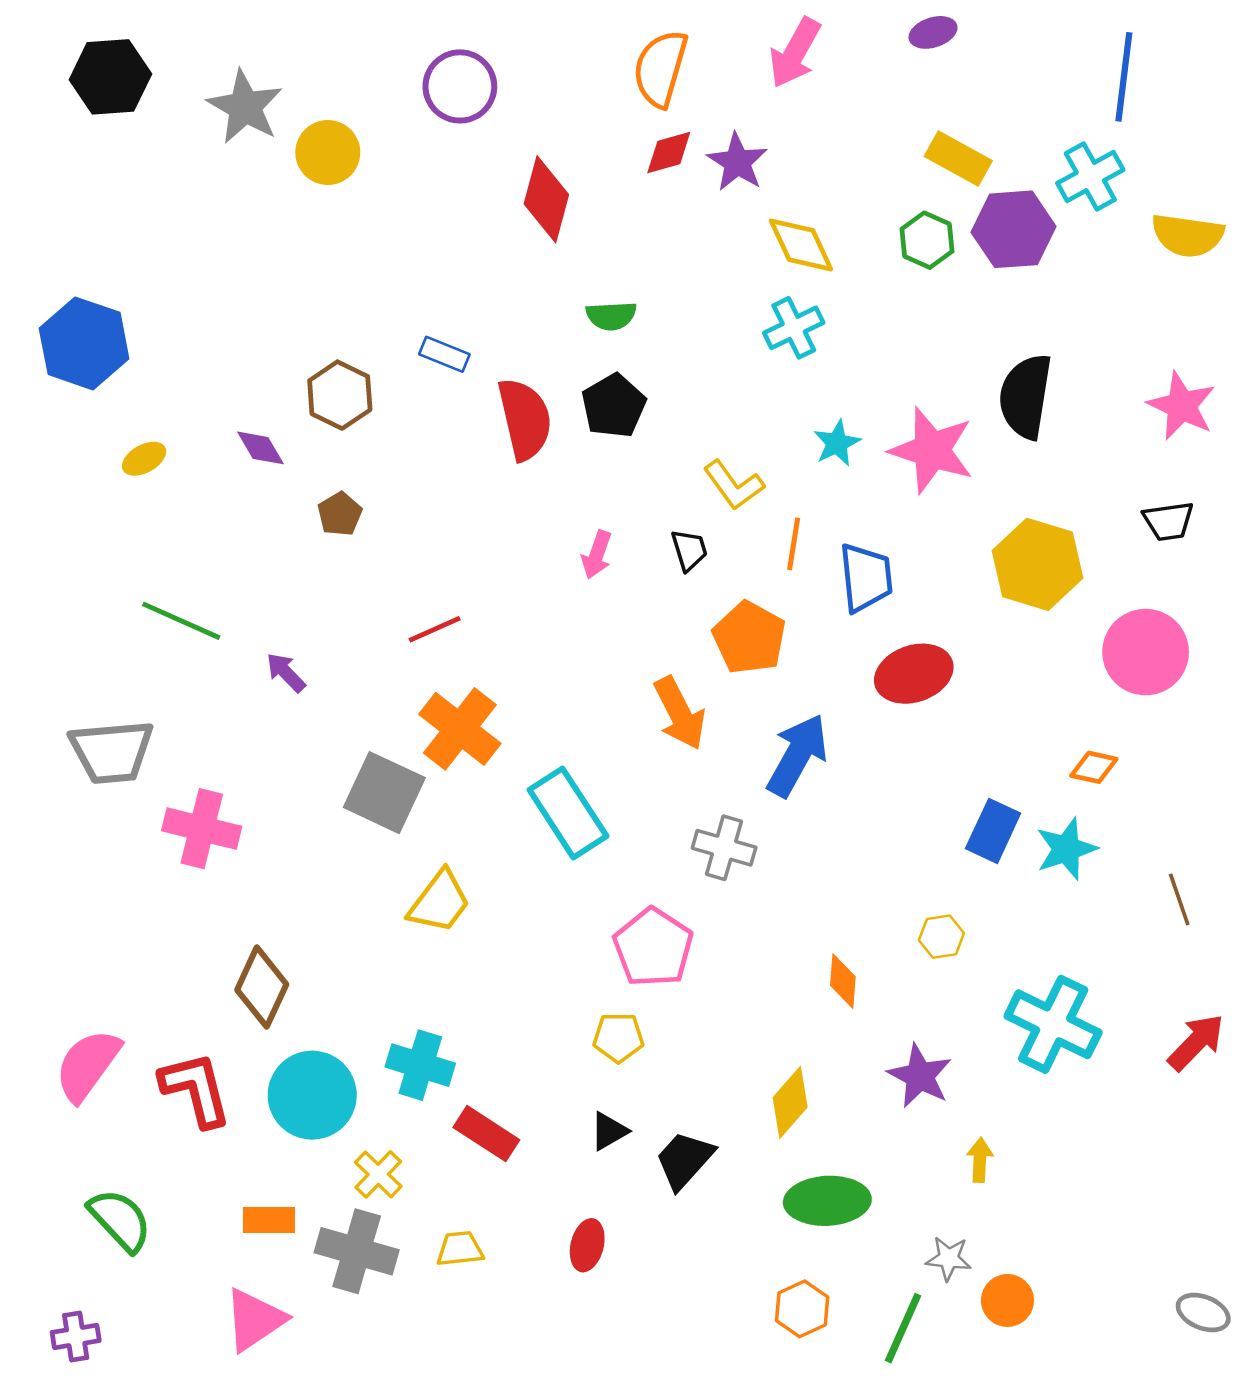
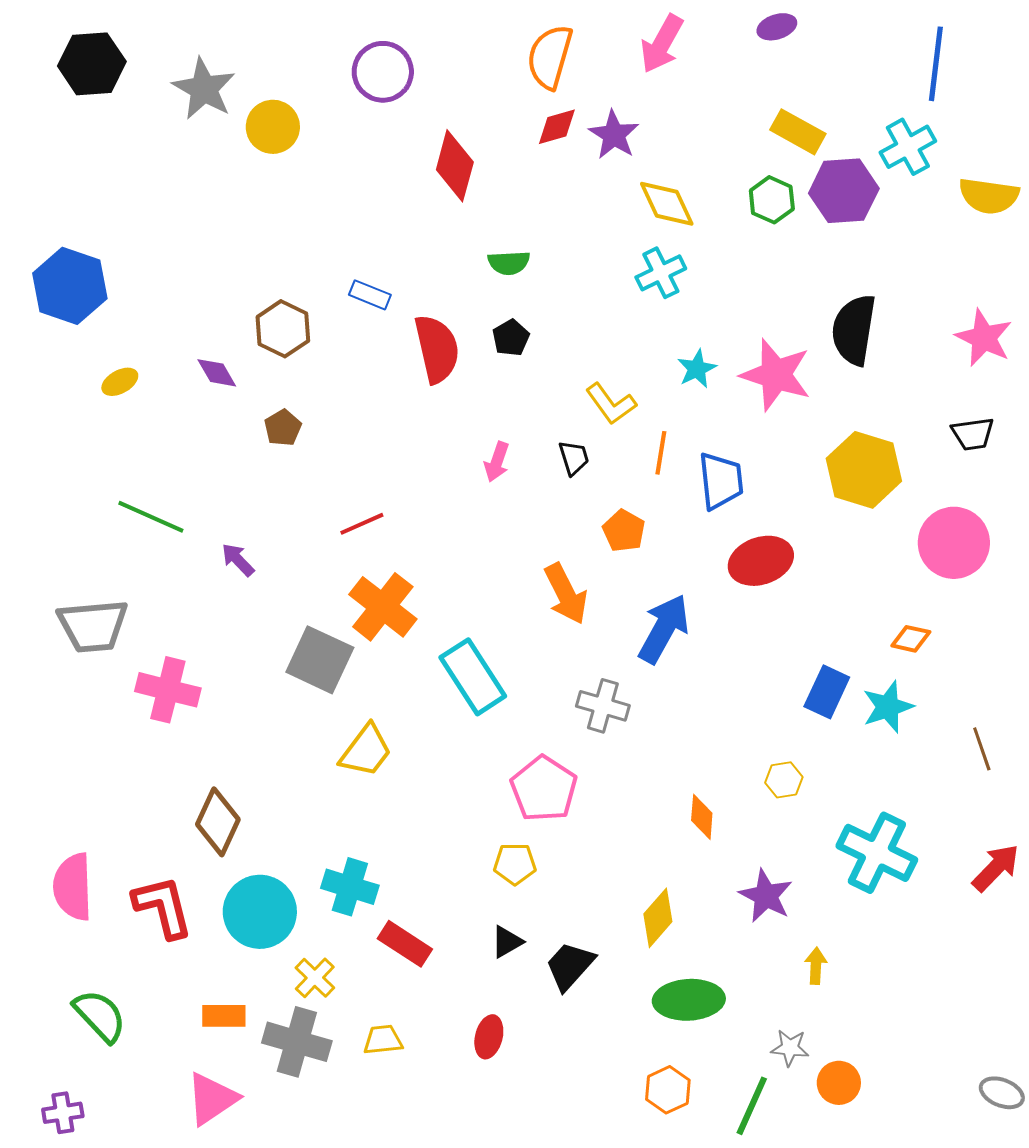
black pentagon: (614, 406) -> (511, 338), size x0.7
orange pentagon: (749, 638) -> (624, 531), size x0.7
pink semicircle: (88, 1065) -> (73, 887), turned -38

